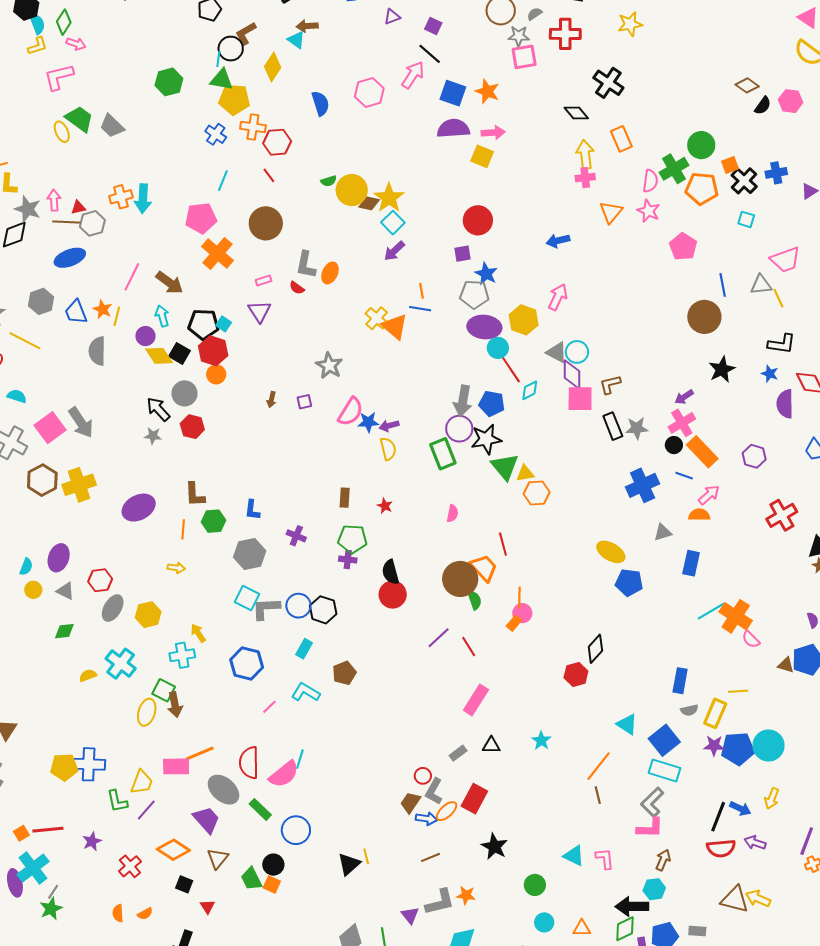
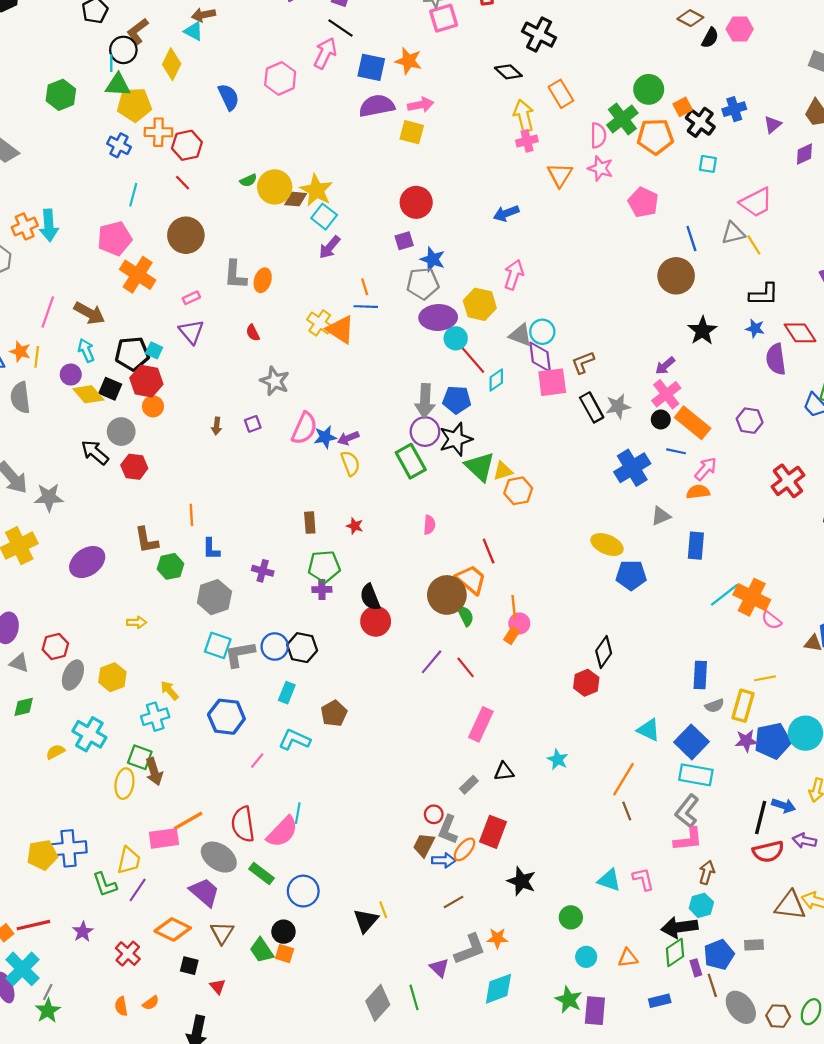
red semicircle: (297, 288) -> (253, 333), moved, turned 35
gray star: (153, 436) -> (49, 497), moved, size x1.5
orange line: (183, 529) -> (191, 515), moved

